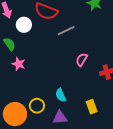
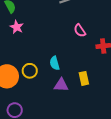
pink semicircle: (82, 60) -> (80, 31), turned -72
purple triangle: (60, 117) -> (61, 85), moved

